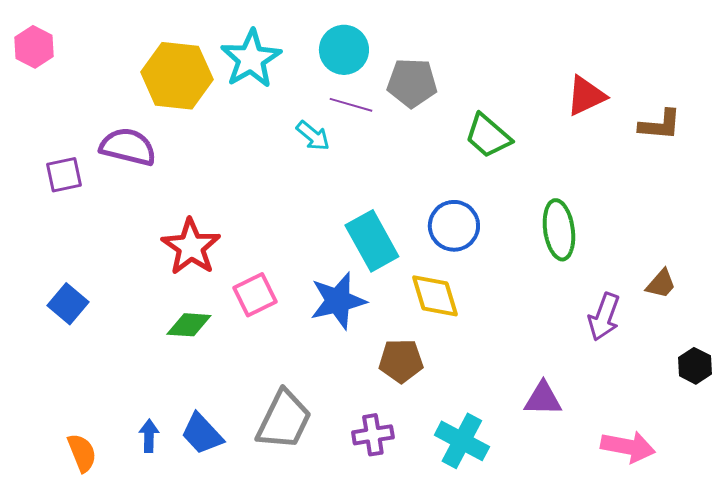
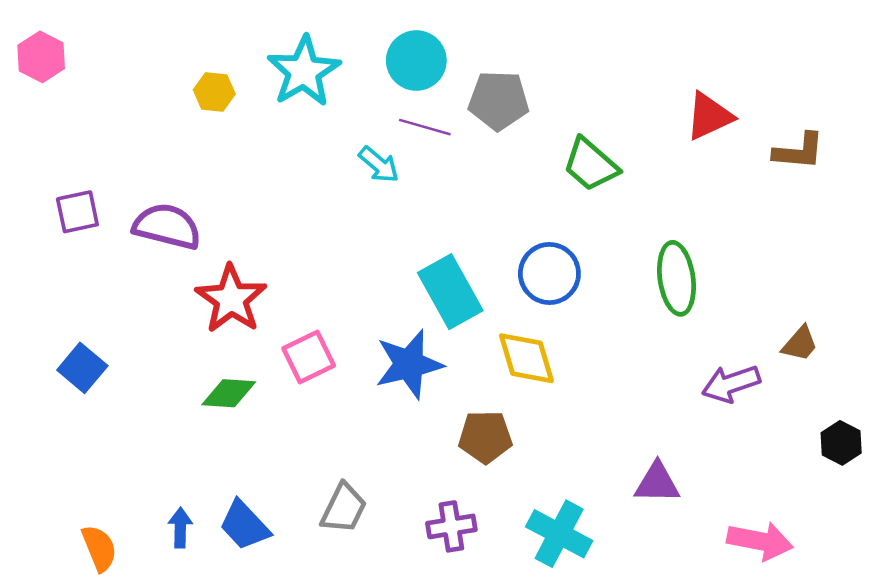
yellow hexagon: (177, 76) -> (214, 92), size x0.5
purple semicircle: (128, 147) -> (167, 226), moved
purple arrow: (604, 317) -> (731, 384), turned 51
gray trapezoid: (284, 420) -> (344, 508), size x0.7

